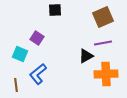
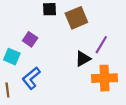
brown square: (103, 17) -> (76, 18), moved
purple line: (103, 43) -> (101, 45), turned -48

